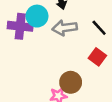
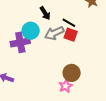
black line: (99, 28) -> (69, 23), moved
red square: (97, 57) -> (71, 35), moved

